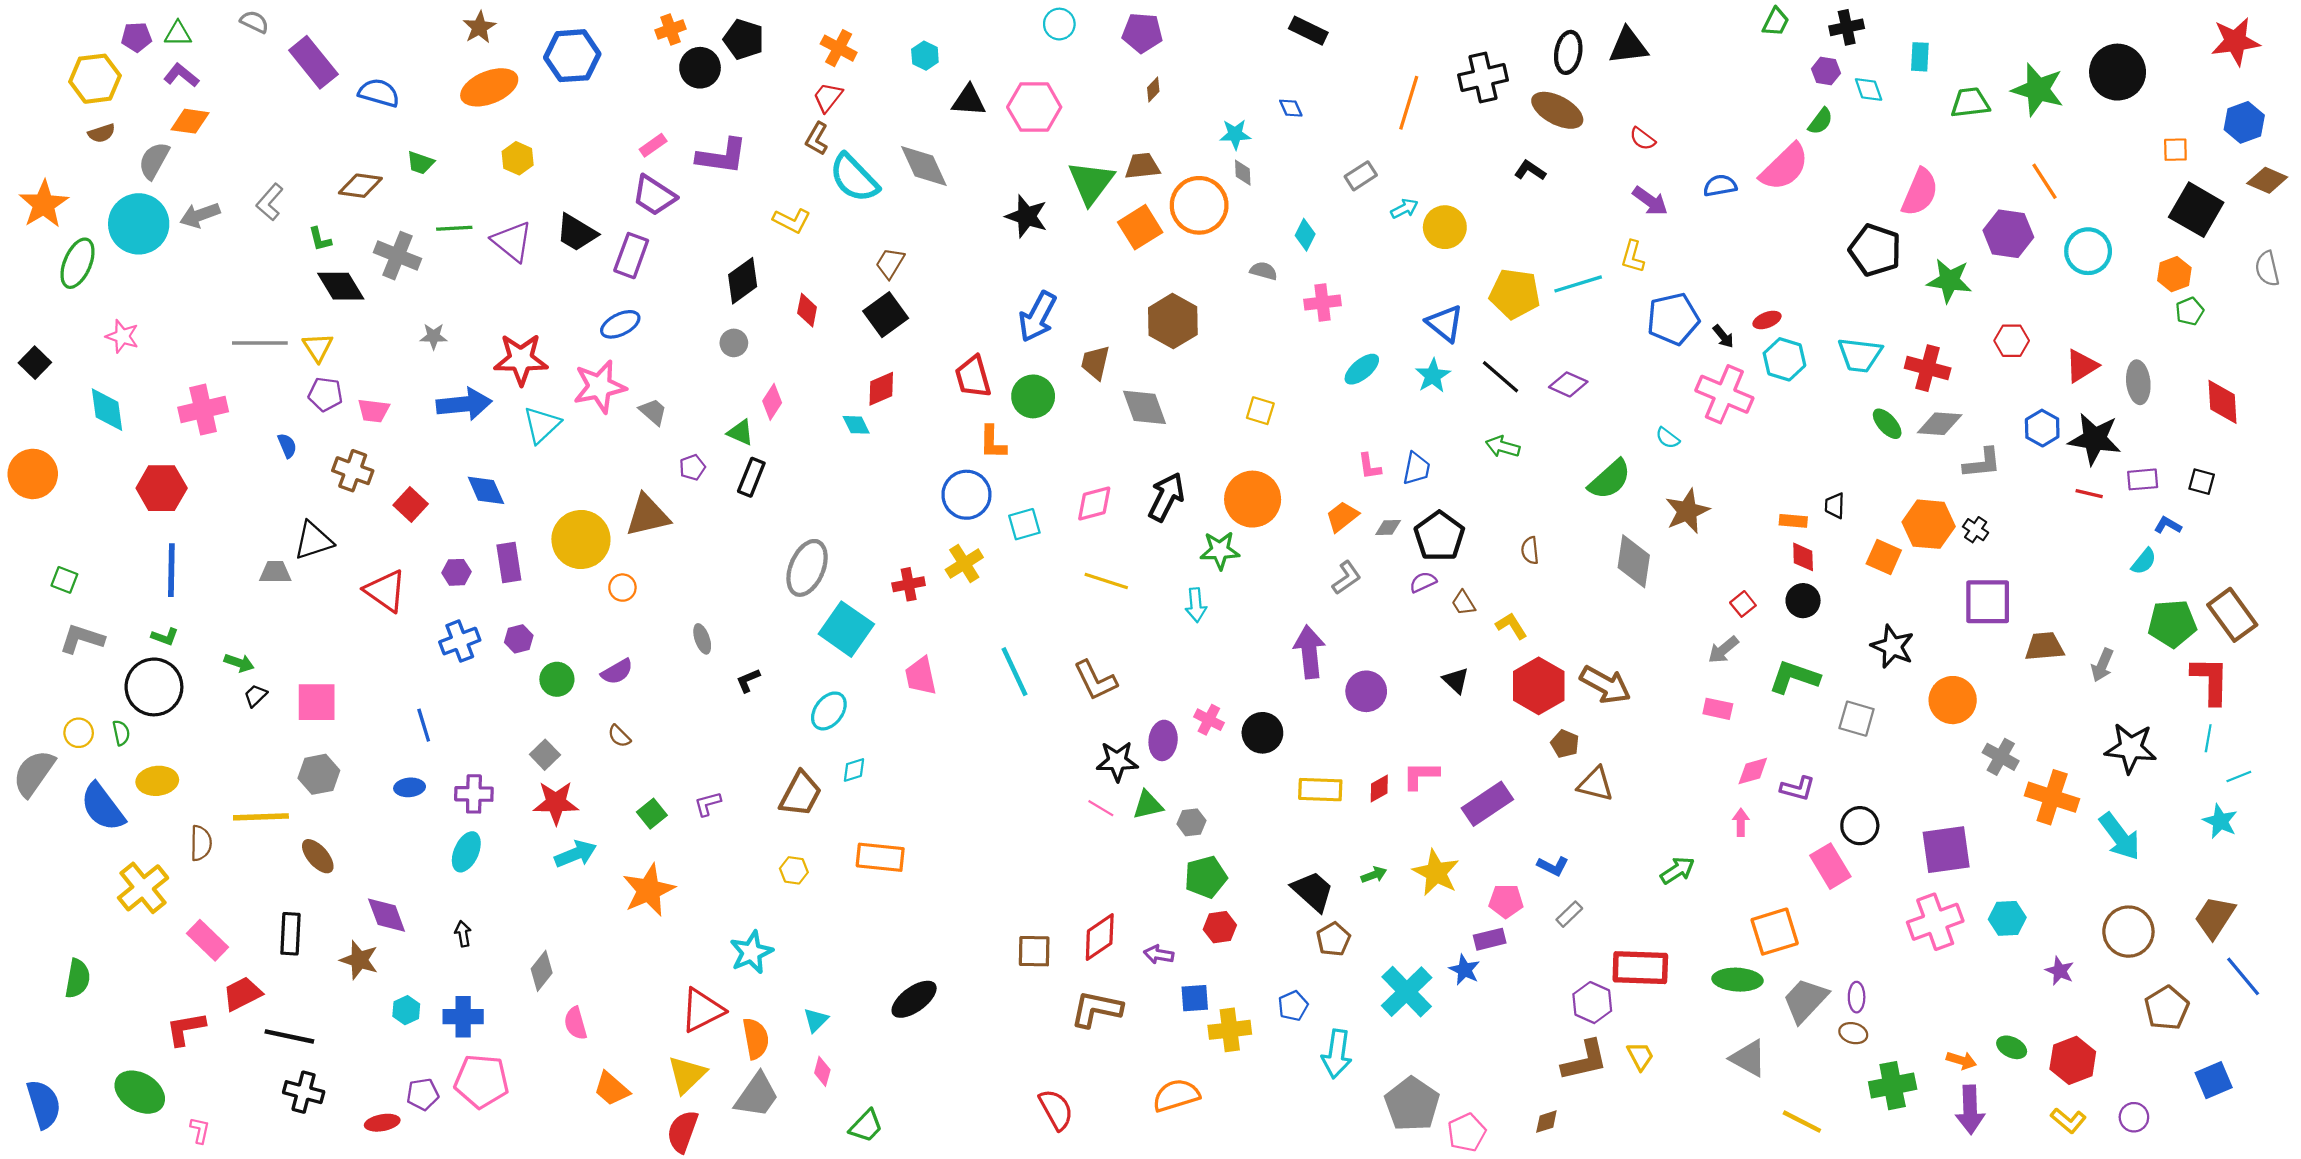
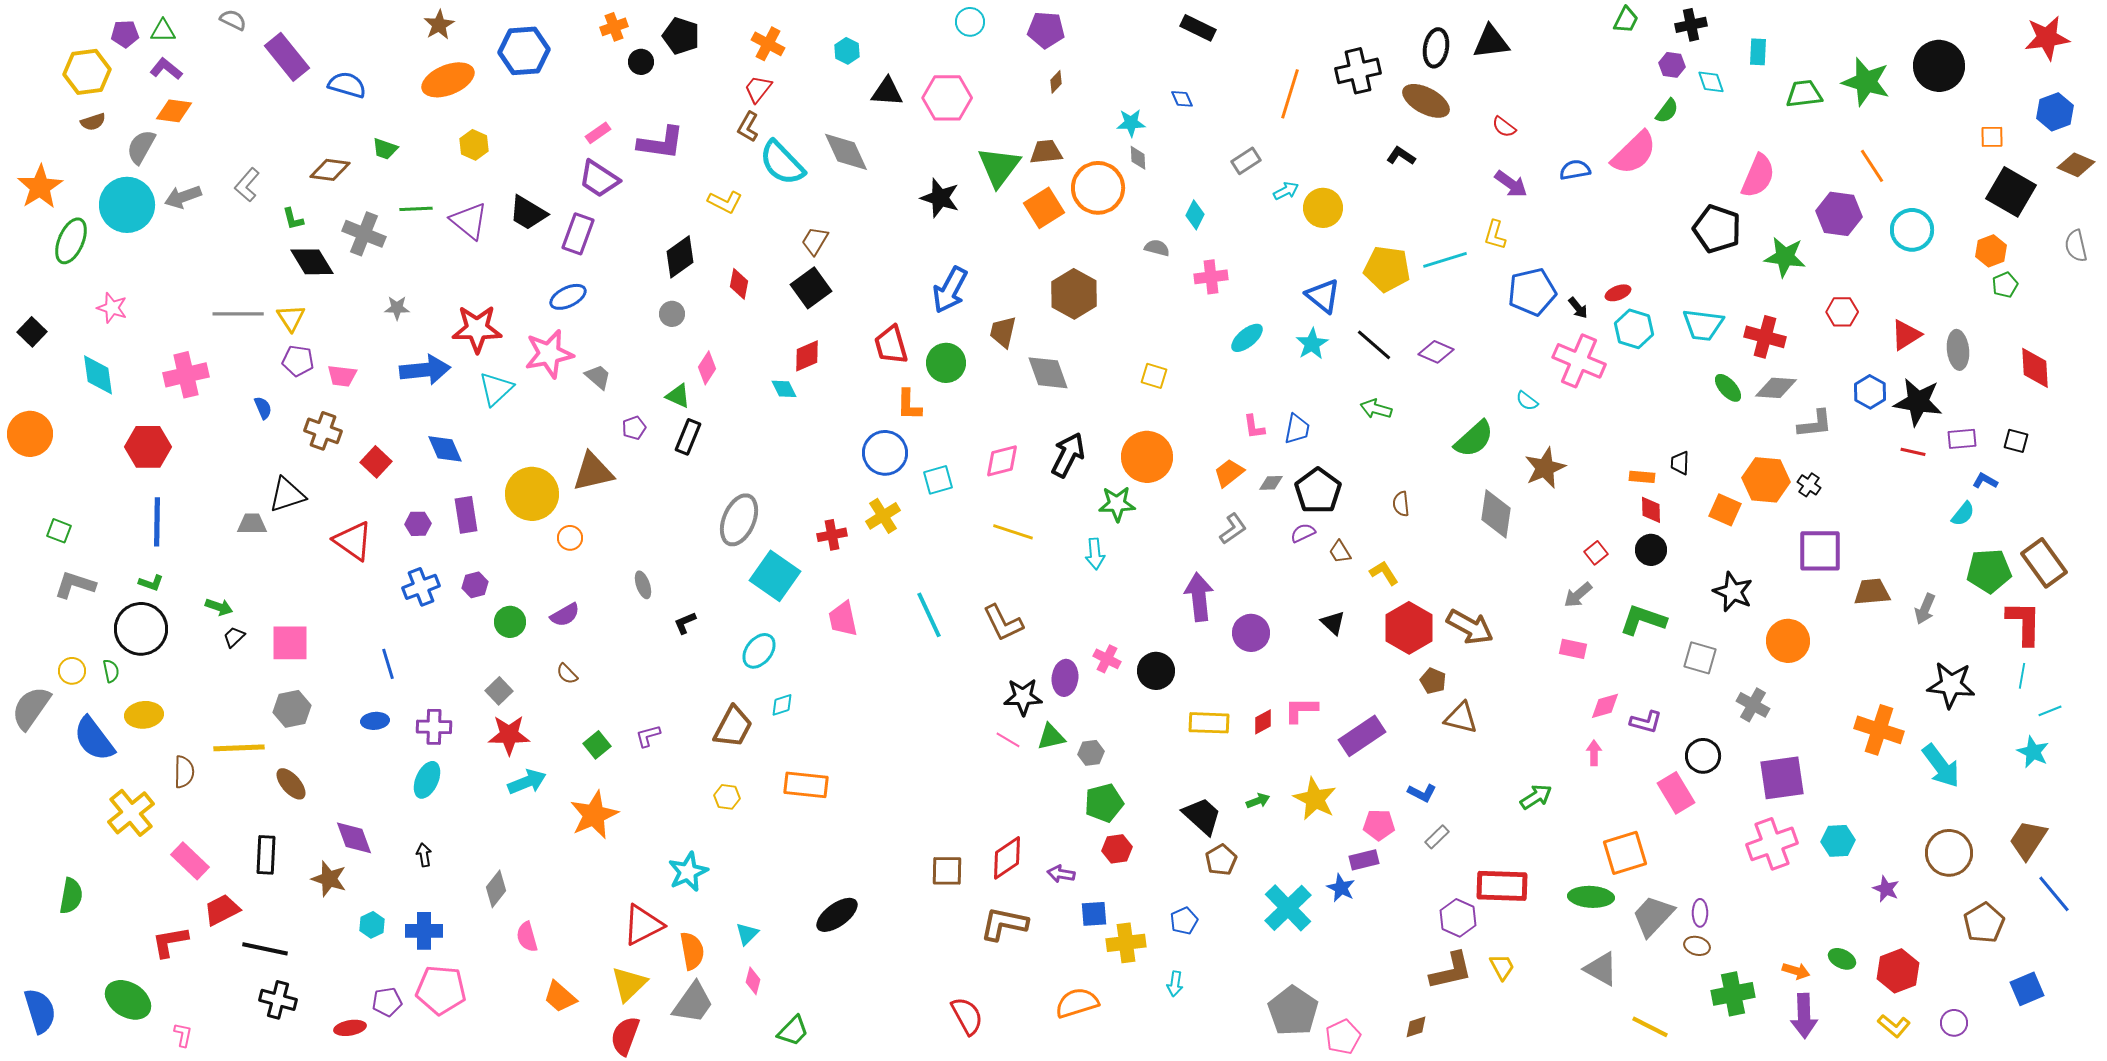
black circle: (700, 68) -> (641, 62), size x0.7
gray cross: (2001, 757) -> (1753, 705), moved
cyan arrow: (1337, 1054) -> (1175, 984), moved, size x0.6

